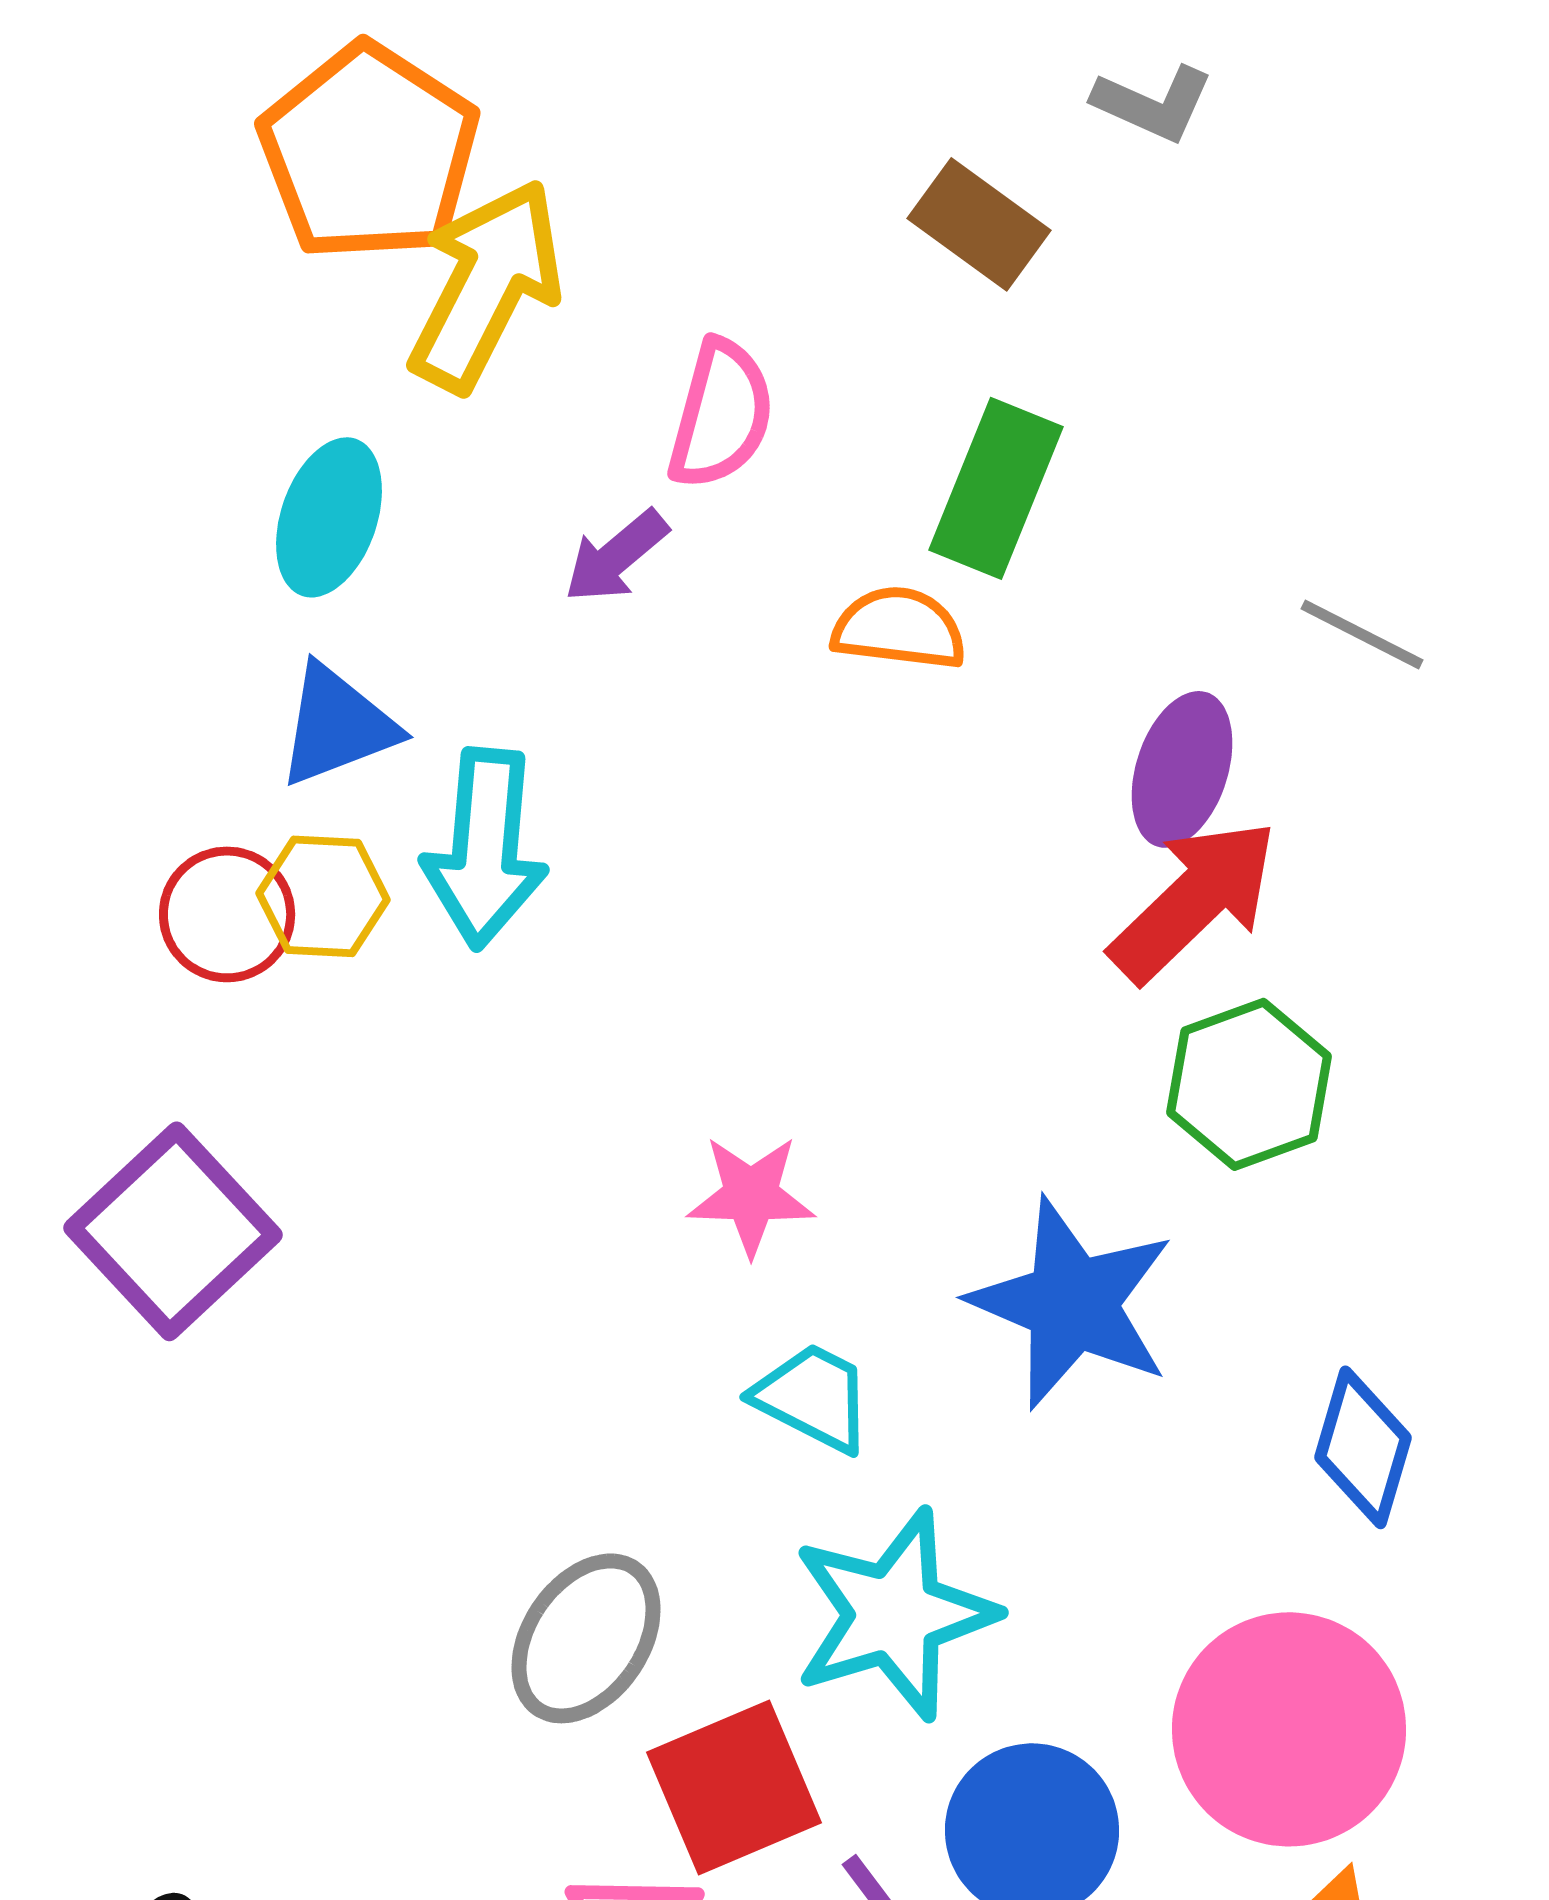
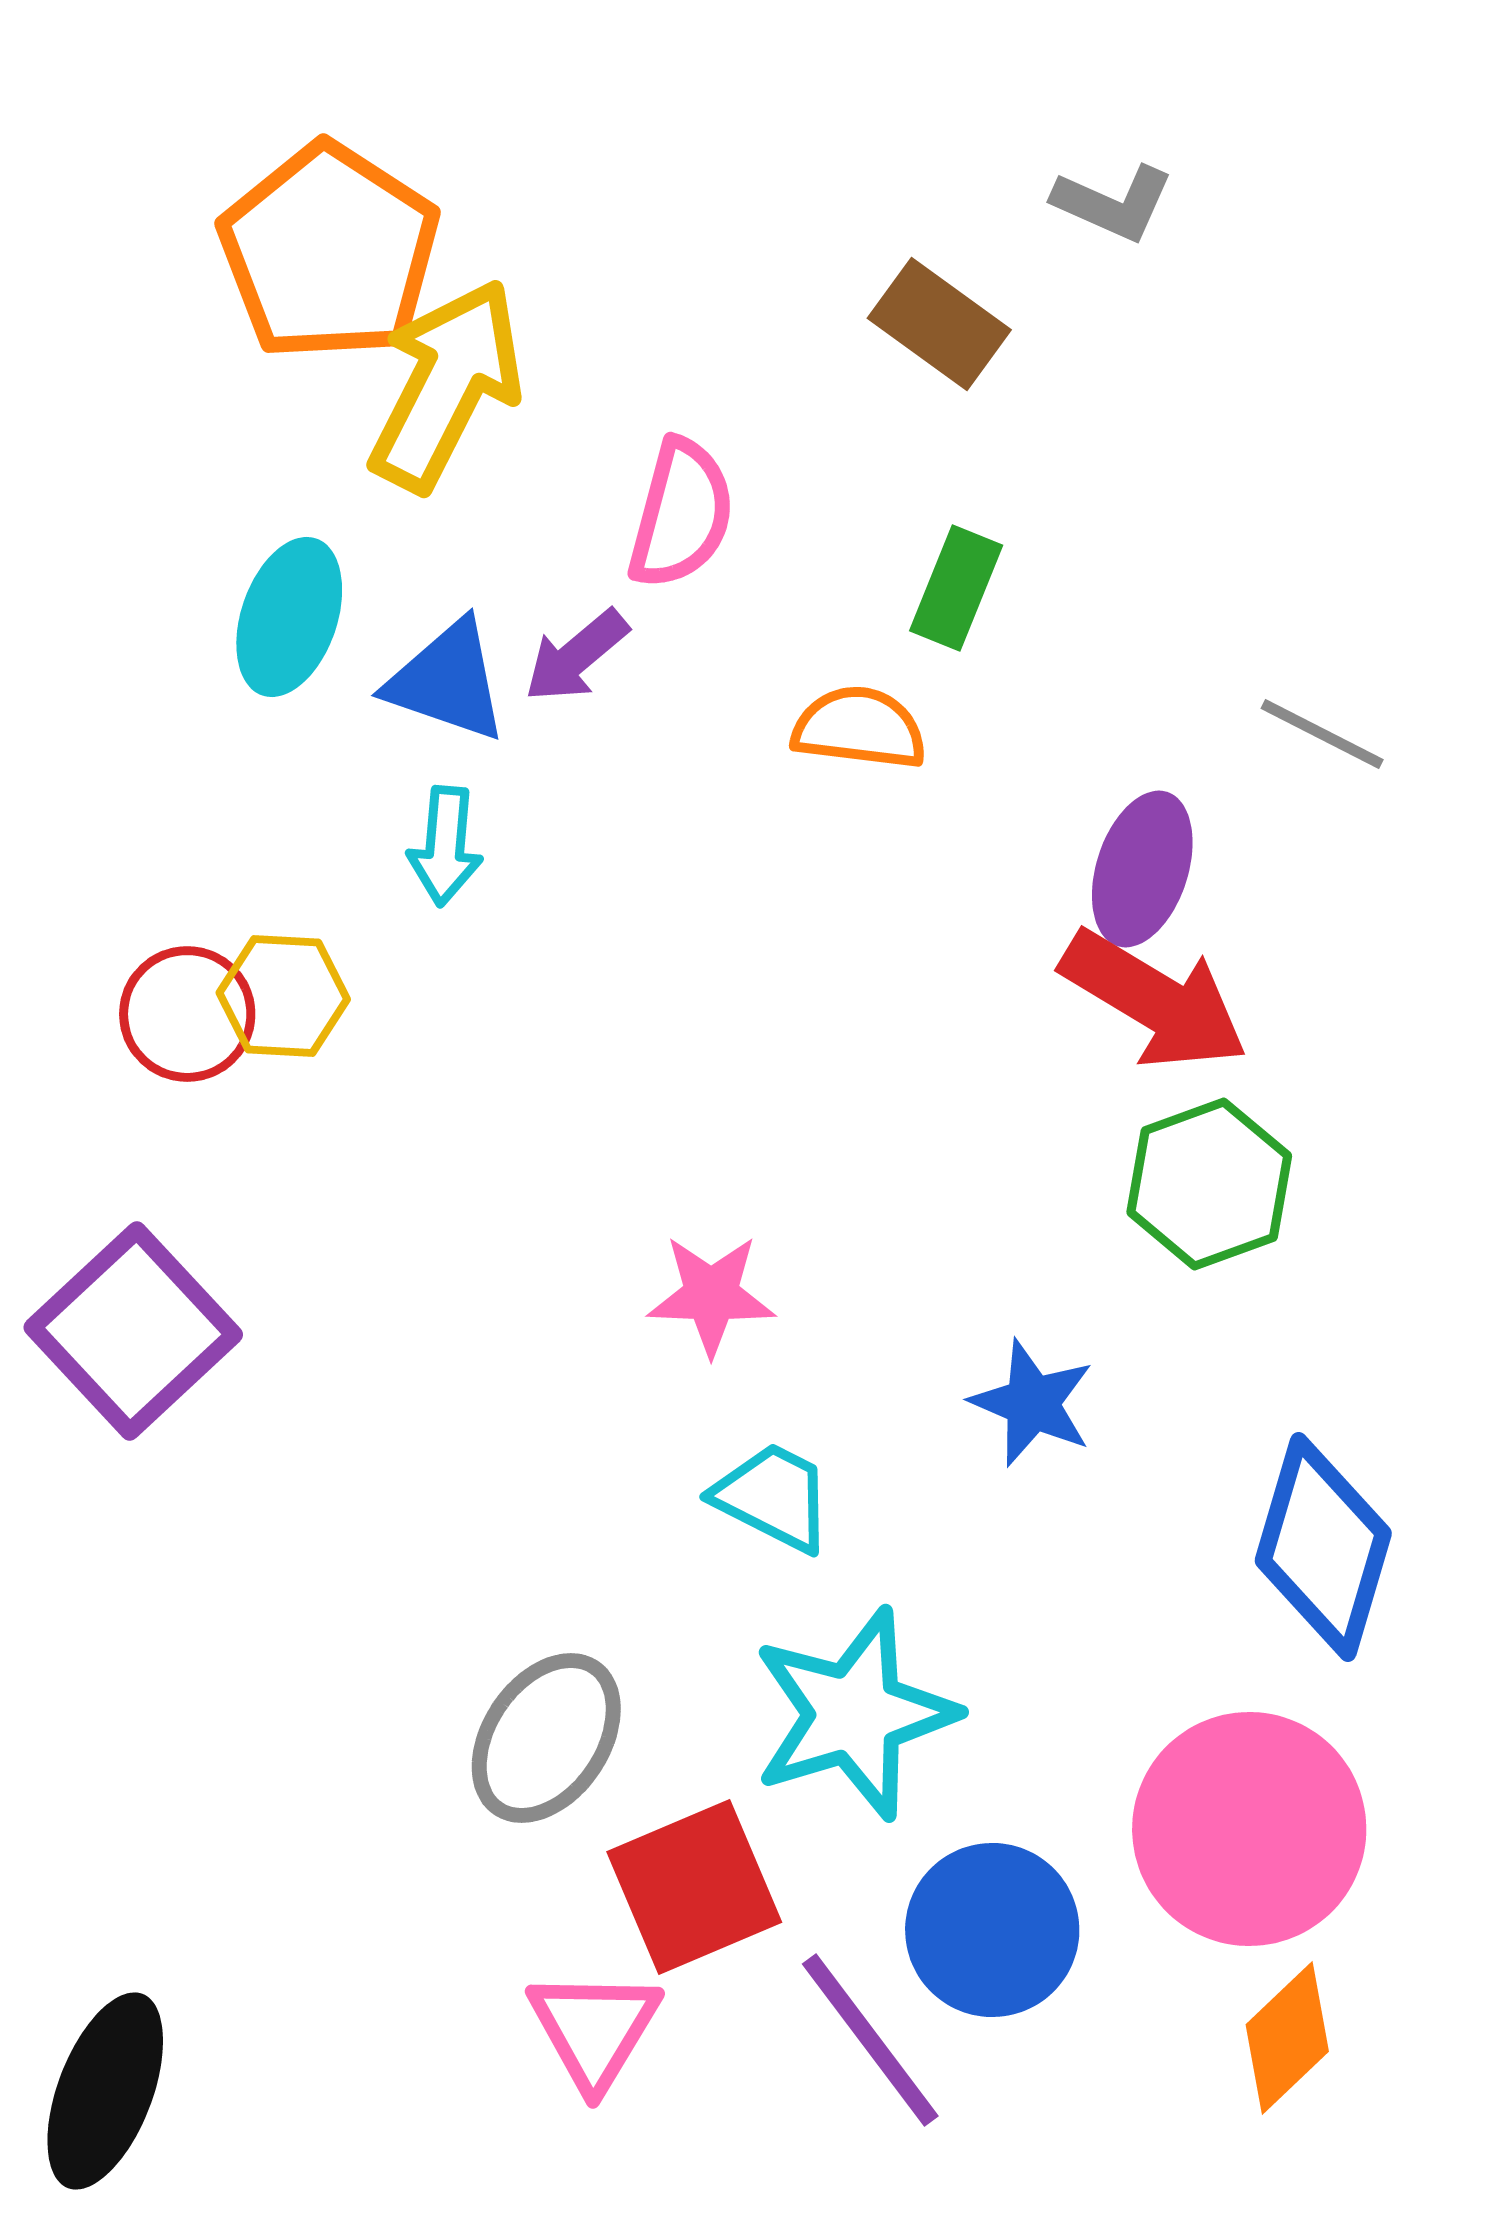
green rectangle: (996, 488) -> (956, 588), size x0.7
blue triangle: (337, 725) -> (447, 681), moved, turned 40
cyan arrow: (485, 848) -> (445, 846), moved, size x0.6
red arrow: (1194, 900) -> (1154, 1000), turned 75
blue star: (1072, 1303) -> (1032, 1403), size x0.6
blue diamond: (1363, 1447) -> (1323, 1547), size x1.4

